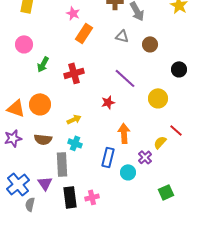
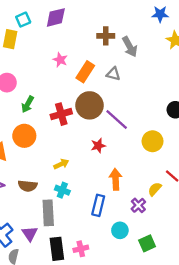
pink star: (73, 13) -> (60, 60), moved
orange rectangle: (84, 33) -> (85, 72), moved
brown circle: (150, 44) -> (90, 105), moved, size x1.6
orange circle: (40, 104) -> (24, 136), moved
cyan circle: (128, 172) -> (120, 230), moved
green square: (166, 192) -> (147, 243), moved

